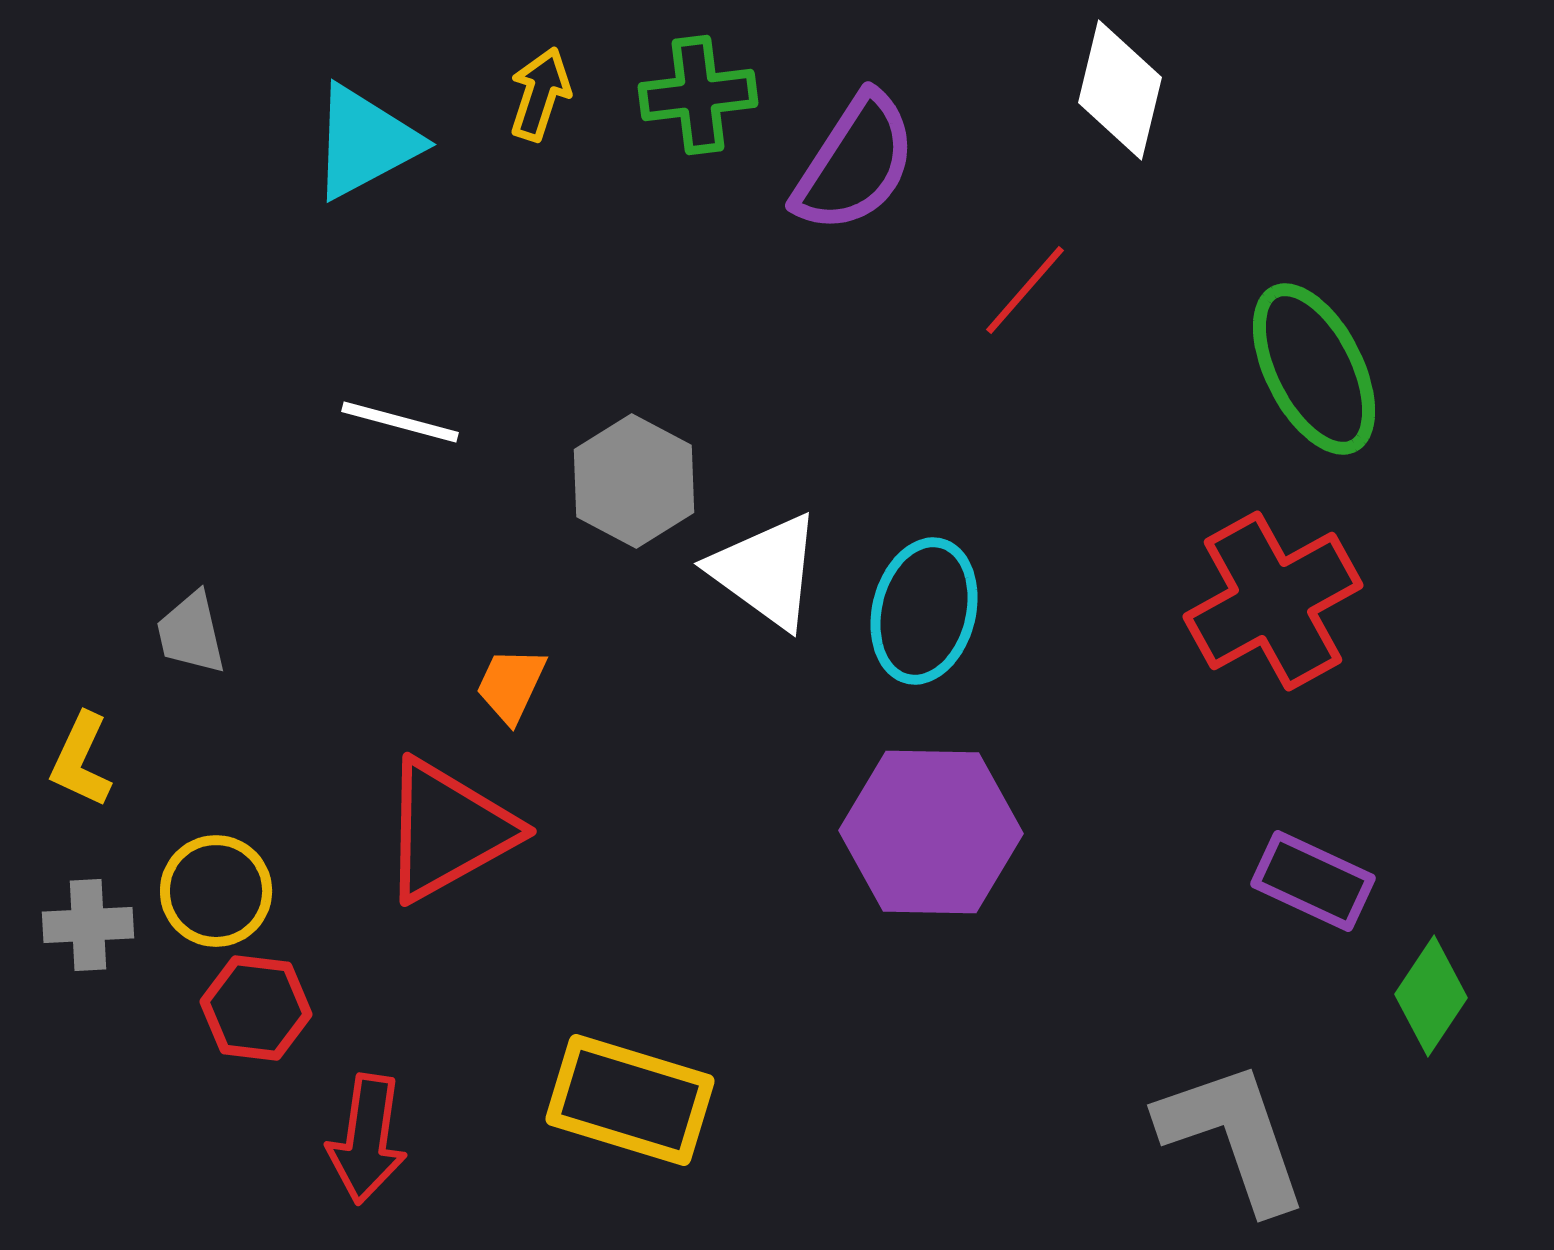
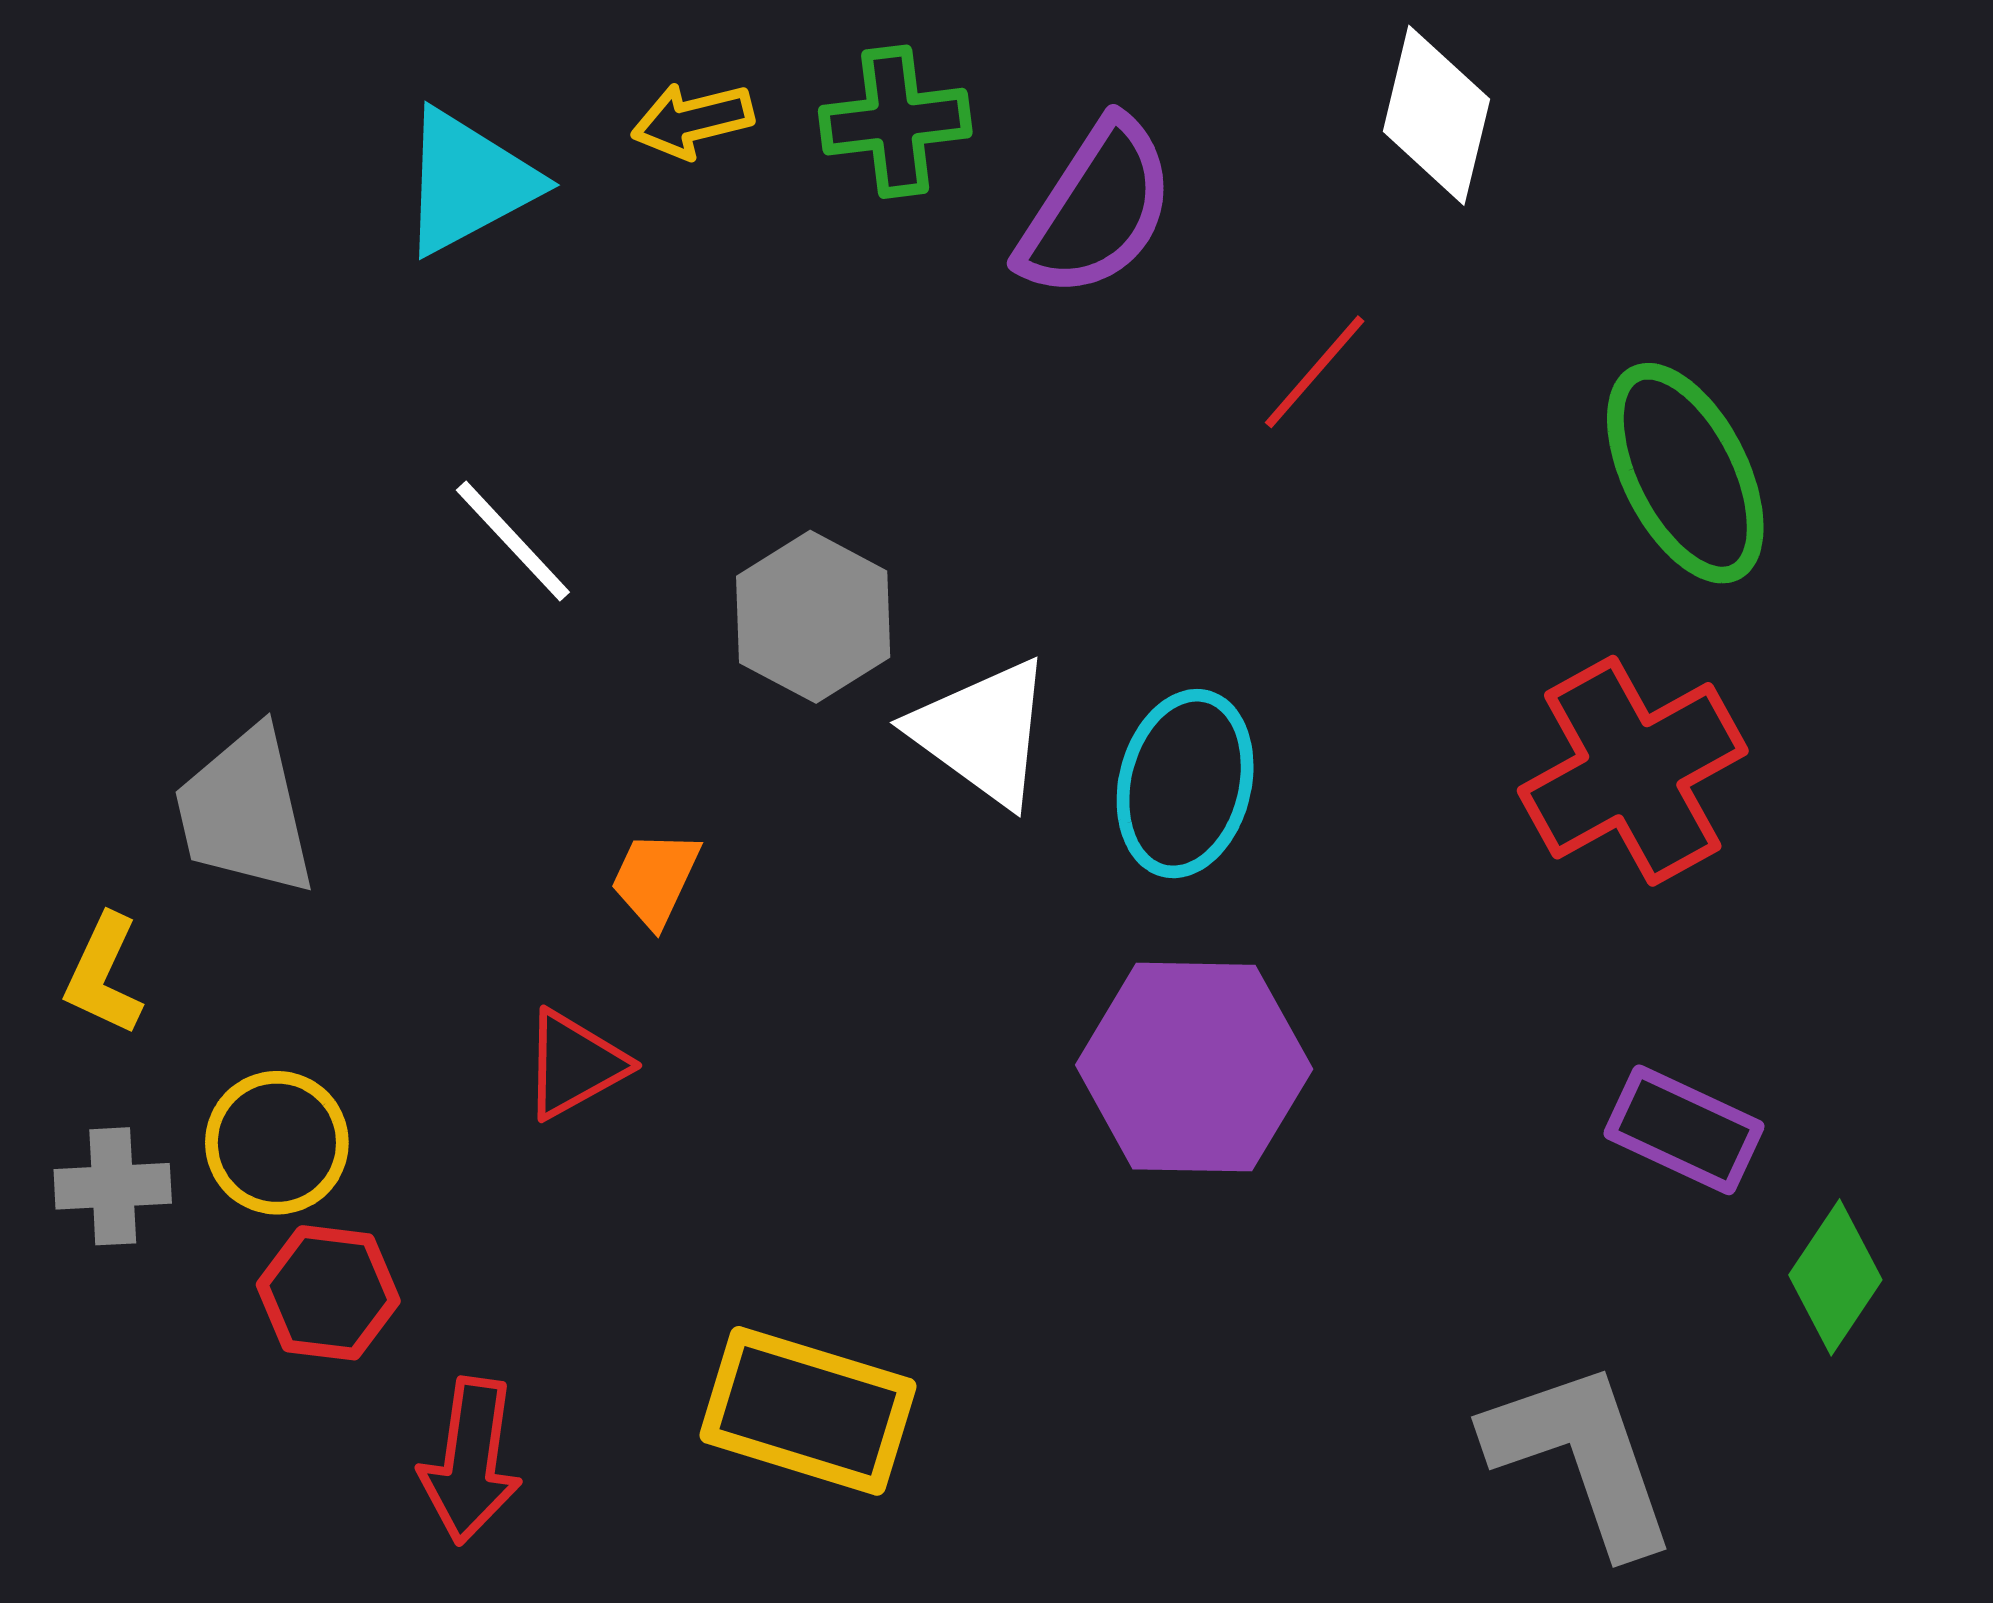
yellow arrow: (540, 94) -> (693, 120), turned -122
white line: (400, 422) -> (513, 541), turned 32
gray trapezoid: (191, 633) -> (245, 812), size x1.6
red triangle: (448, 830) -> (574, 1064), size x0.6

